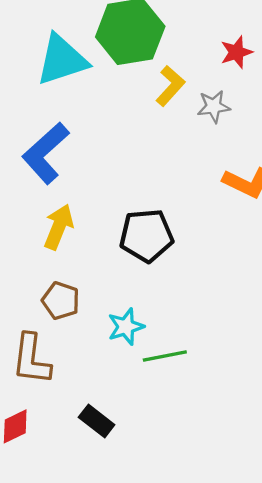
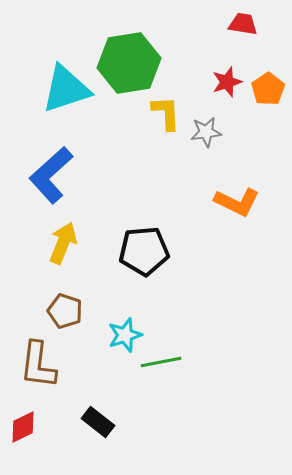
yellow L-shape: (170, 86) -> (166, 113), turned -45

